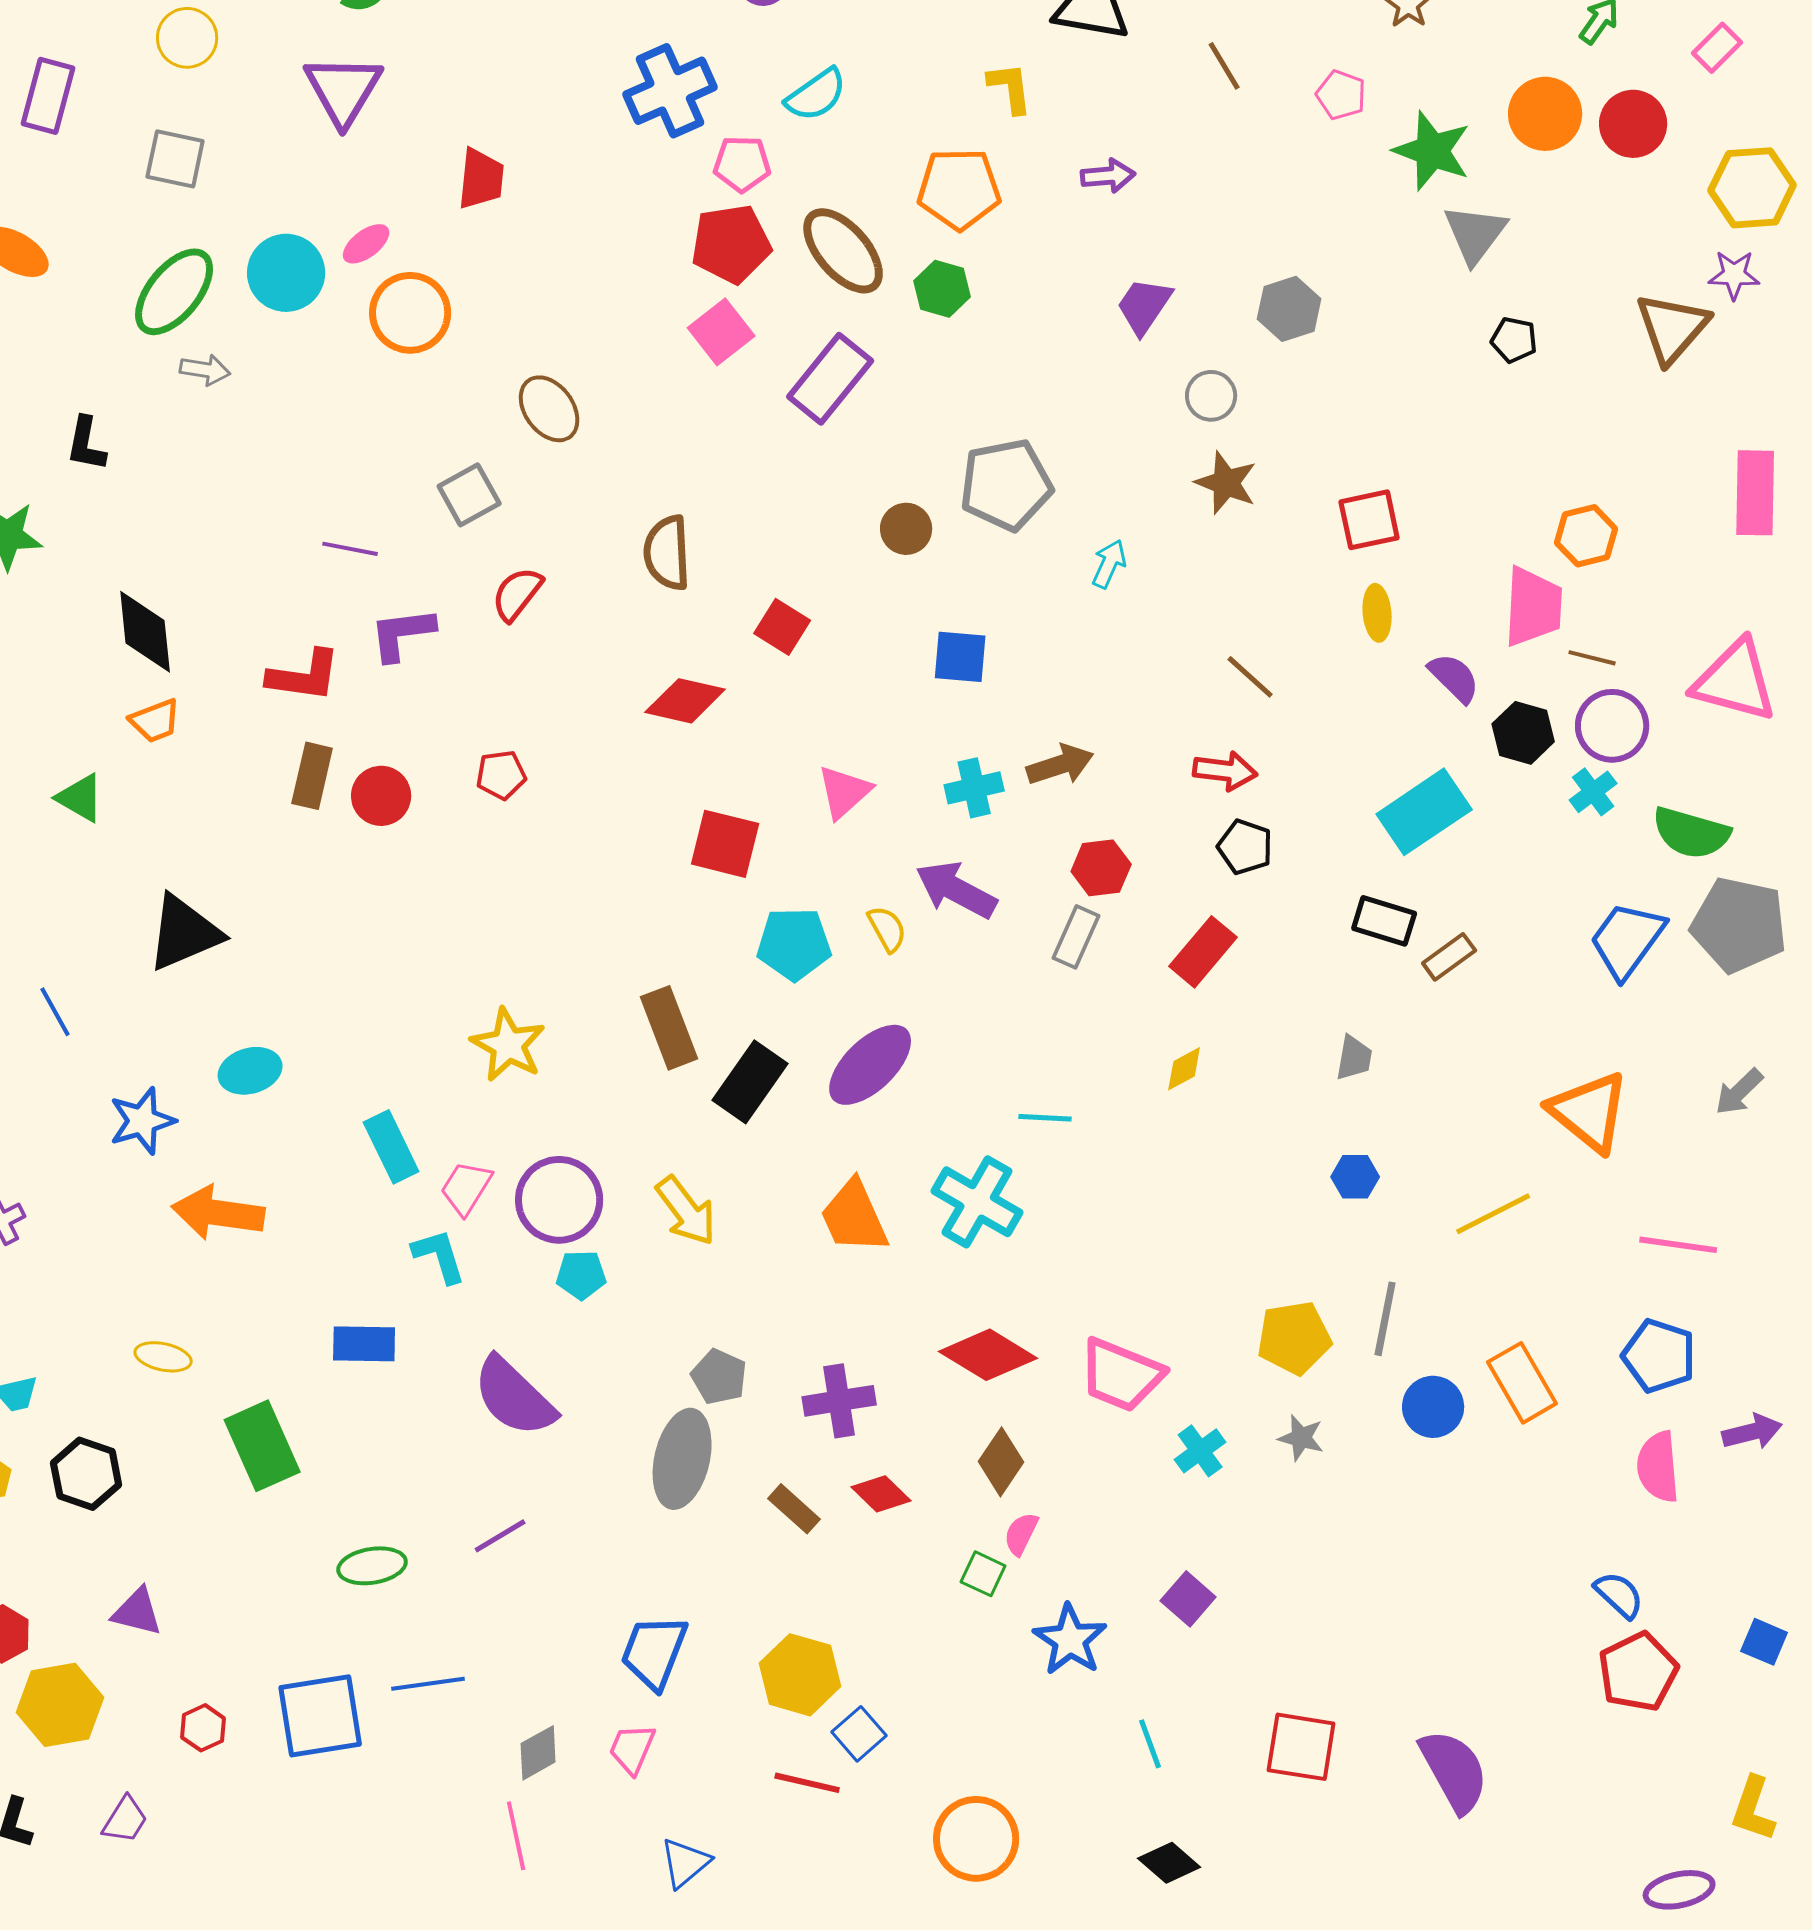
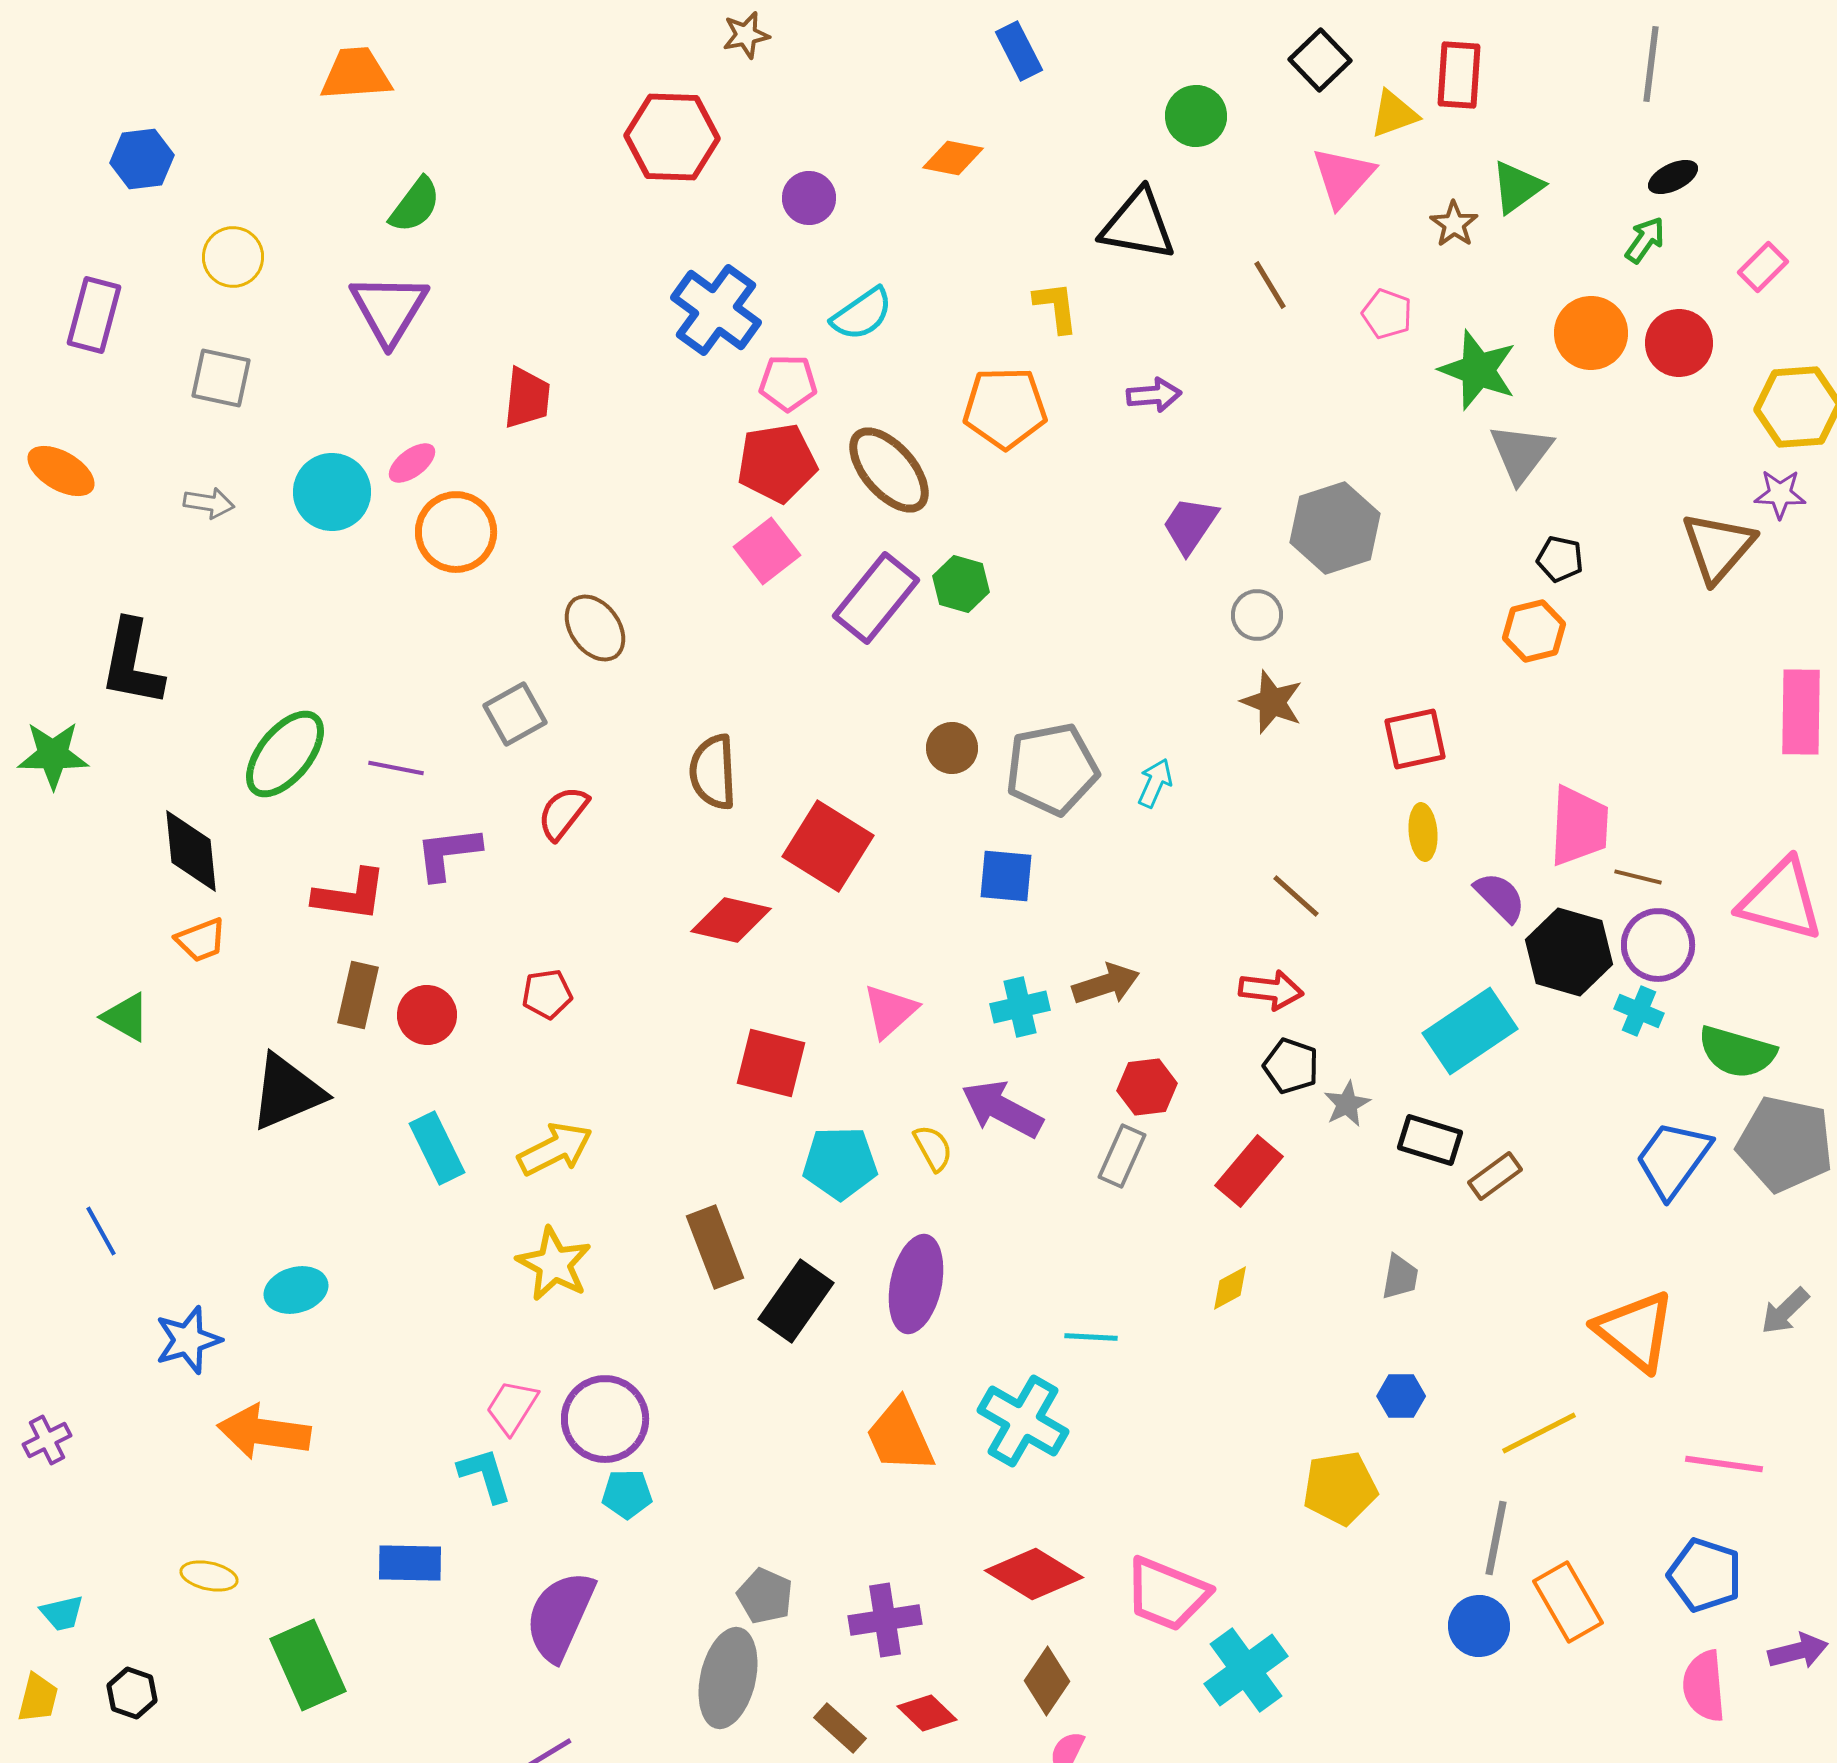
blue cross: (670, 91) -> (716, 310), turned -30
green hexagon: (942, 289) -> (961, 584), moved
green ellipse: (174, 292) -> (285, 754), moved
gray hexagon: (1289, 309) -> (1335, 528), size x1.4
gray arrow: (205, 370) -> (209, 503), moved
black L-shape: (86, 444) -> (132, 663), size x1.6
gray pentagon: (1006, 485) -> (1052, 769), moved
orange hexagon: (1586, 536) -> (1534, 631), moved
red square: (782, 627) -> (828, 846), size x1.6
black hexagon: (1523, 733) -> (1569, 952), size x1.4
cyan cross: (1593, 792) -> (1639, 1011), turned -30
black triangle: (184, 933) -> (287, 1092), moved
purple ellipse: (870, 1065) -> (916, 1284), turned -34
cyan rectangle: (391, 1147) -> (437, 1148), moved
yellow arrow: (686, 1211) -> (555, 1149), moved, turned -80
gray line: (1385, 1319) -> (1496, 1538), moved
yellow pentagon: (1294, 1338) -> (1340, 1488), moved
purple semicircle: (514, 1397) -> (560, 1616), turned 70
gray star: (1301, 1438) -> (1347, 1104), moved, turned 30
cyan cross: (1200, 1451) -> (1246, 1670), size x1.6
black hexagon: (86, 1474) -> (132, 1693), size x0.7

